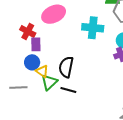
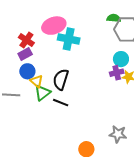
cyan cross: (93, 28) -> (69, 39), moved
purple rectangle: (36, 44) -> (25, 54), moved, turned 56

